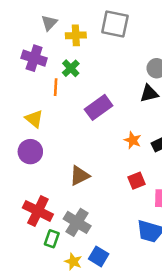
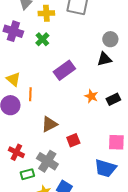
orange line: (56, 87) -> (30, 94), moved
red square: (136, 181) -> (73, 140), moved
red cross: (38, 211) -> (16, 152), size x0.7
green rectangle: (52, 239) -> (27, 174), turned 56

